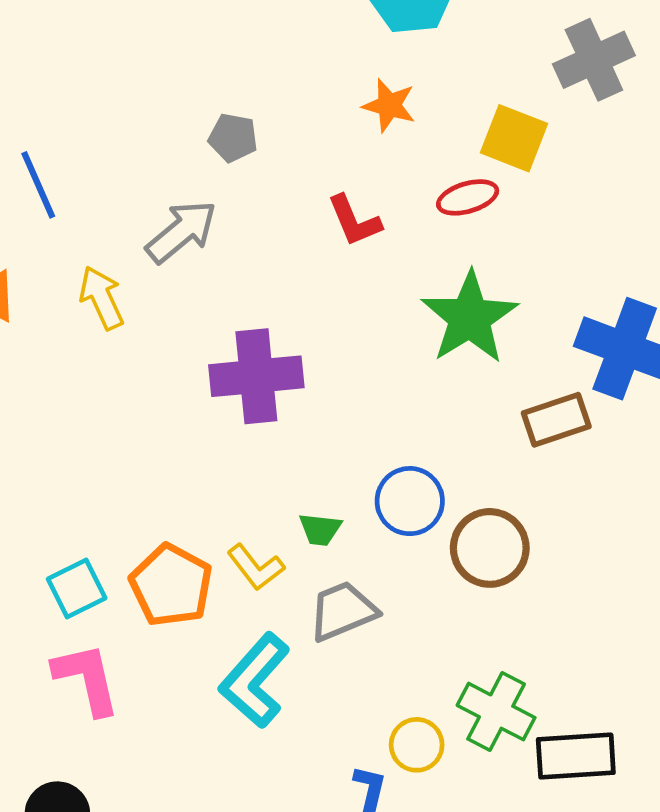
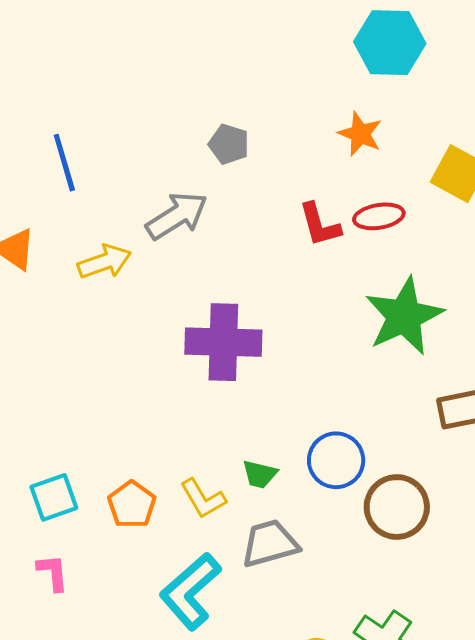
red ellipse: (468, 197) -> (379, 216), moved
yellow arrow: (102, 298) -> (105, 262), turned 88
orange pentagon: (171, 585) -> (132, 505), size x0.7
pink L-shape: (87, 679) -> (53, 572), size x0.6

